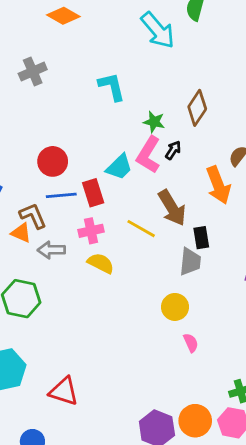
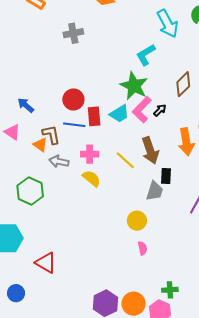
cyan L-shape: (112, 87) -> (146, 55), moved, turned -120
green star: (154, 122) -> (134, 86), moved, size x1.8
red rectangle: (93, 193) -> (94, 116), moved

